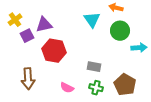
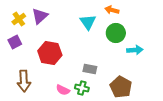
yellow cross: (15, 20) -> (19, 19), moved
purple triangle: (44, 25) -> (40, 16), moved, turned -30
purple square: (27, 36) -> (15, 42), moved
green cross: (96, 88) -> (82, 88), moved

